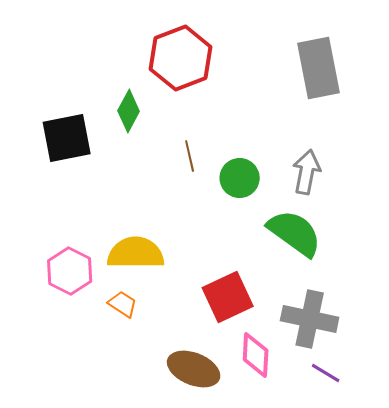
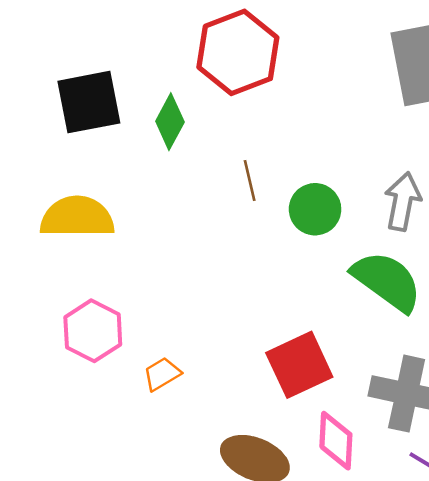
black square: (67, 138) -> (89, 102), moved
yellow semicircle: (136, 253) -> (77, 217), moved
orange trapezoid: (123, 304) -> (162, 374), turned -64

